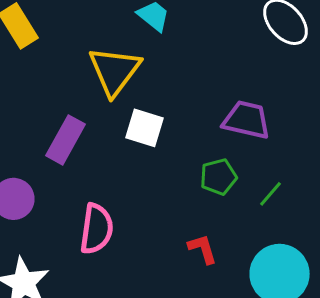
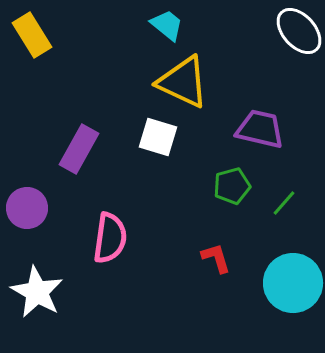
yellow triangle: (114, 71) -> (183, 82), moved, turned -42

